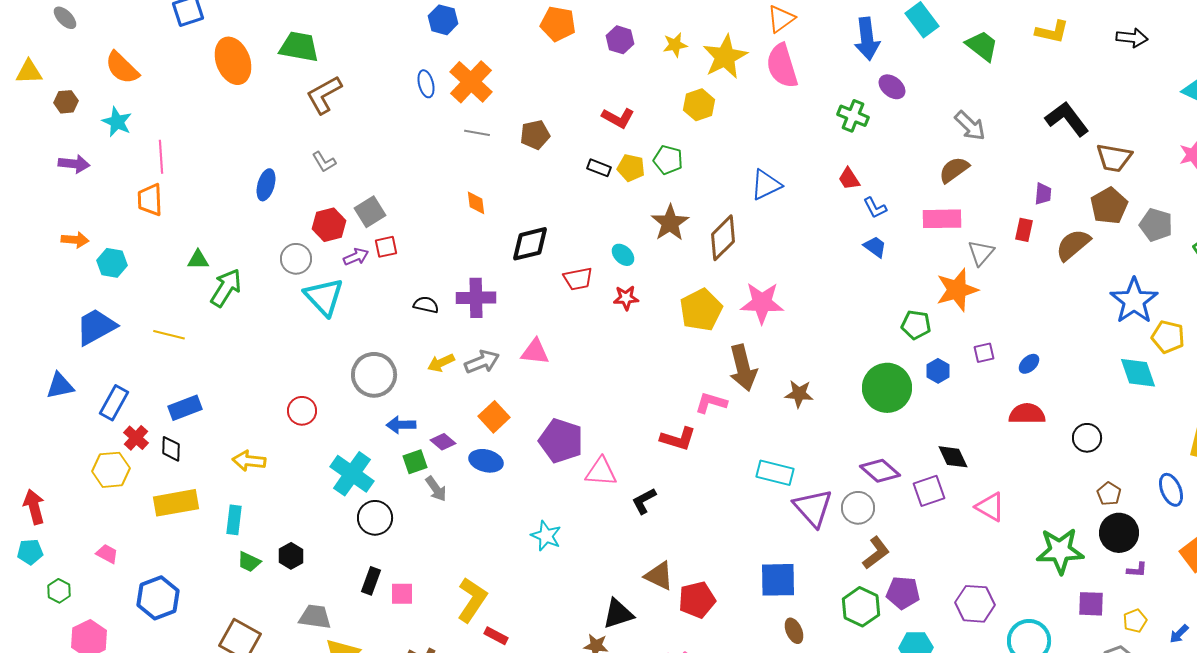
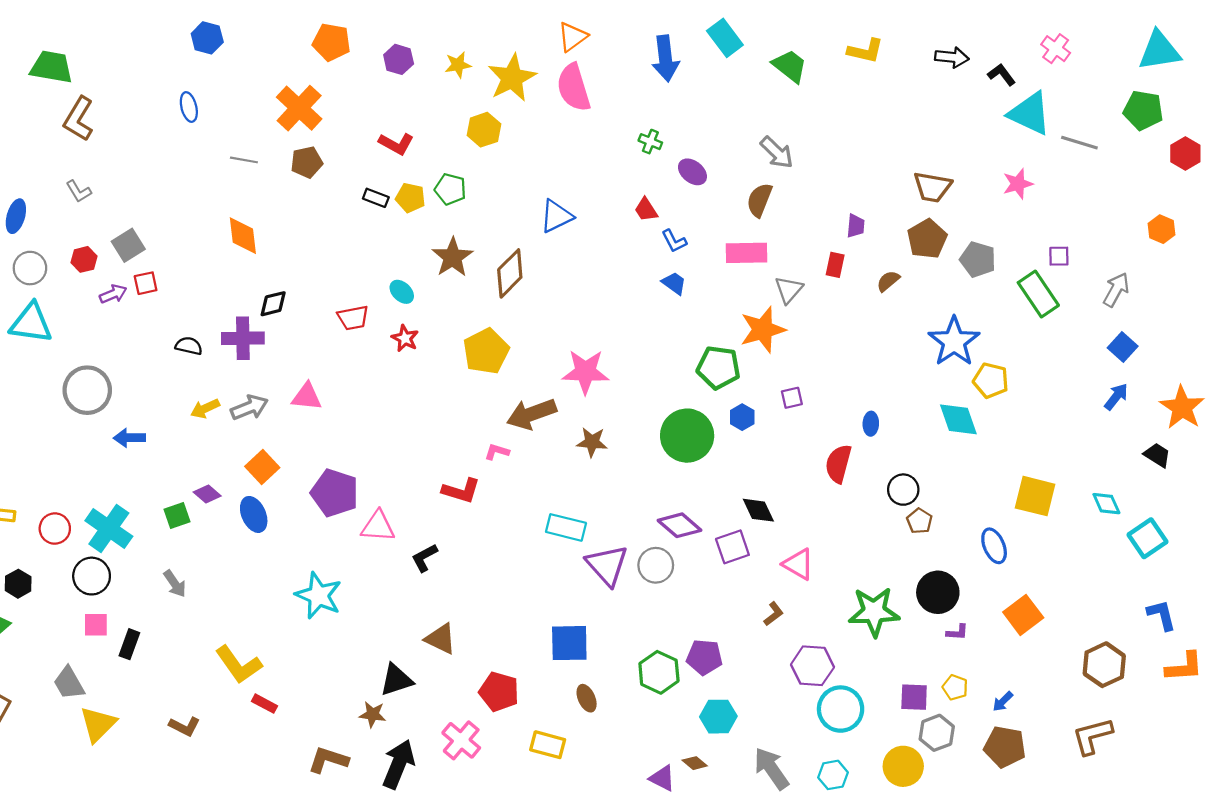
orange cross: (471, 82) -> (299, 108), moved
purple ellipse: (892, 87) -> (692, 172), moved
brown L-shape: (324, 95) -> (79, 119), turned -30
green cross: (853, 116) -> (650, 142), size x0.7
black L-shape: (1067, 119) -> (1002, 75), moved, size x0.6
brown semicircle: (954, 170) -> (759, 200), turned -32
orange diamond: (476, 203) -> (243, 236), size x1.5
red hexagon: (329, 225) -> (84, 259), size x0.7
black diamond: (530, 244) -> (273, 304), moved, size x0.7
brown semicircle: (1073, 245) -> (888, 281), size x0.6
gray circle: (296, 259) -> (30, 268), moved
cyan triangle: (324, 297) -> (31, 323), moved, turned -39
red star: (626, 298) -> (405, 338), turned 30
pink star: (762, 303) -> (585, 372), moved
green pentagon: (916, 325) -> (718, 367), size x1.4
blue ellipse: (1029, 364) -> (871, 424), moved, turned -45
brown arrow: (743, 368) -> (531, 414), turned 84
gray circle: (374, 375) -> (87, 390), moved
pink L-shape: (711, 403) -> (497, 452), size x0.7
red circle: (302, 411) -> (55, 529), moved
red semicircle: (1027, 414) -> (838, 464), turned -75
blue arrow: (401, 425) -> (129, 438), moved
blue ellipse: (486, 461) -> (254, 514), turned 52
gray arrow: (436, 489) -> (175, 584), moved
brown pentagon: (1109, 494) -> (919, 521), moved
black circle: (375, 518) -> (92, 576), moved
cyan star: (546, 536) -> (319, 596), size x1.4
brown L-shape: (876, 553) -> (774, 614), moved, size x0.7
black hexagon: (291, 556) -> (18, 584), moved
pink square: (402, 594) -> (96, 625), moved
yellow L-shape: (472, 600) -> (239, 665), turned 111
red pentagon: (697, 600) -> (499, 692), moved, turned 30
purple hexagon: (975, 604) -> (812, 666), moved
purple square: (1091, 604) -> (914, 697), moved
gray trapezoid: (315, 617) -> (69, 683), turned -128
yellow pentagon: (1135, 621) -> (955, 687), turned -30

